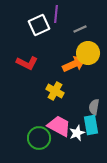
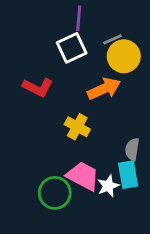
white square: (39, 25) -> (72, 48), moved
yellow circle: (88, 53) -> (124, 56), moved

